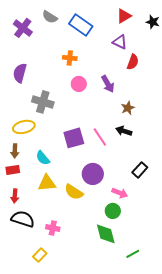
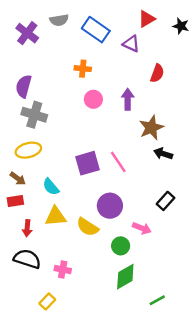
gray semicircle: (50, 17) -> (59, 20), turned -42
purple triangle: (120, 42) -> (131, 44), moved
purple arrow: (108, 84) -> (128, 99), turned -150
gray cross: (43, 102) -> (34, 115), moved
brown star: (128, 108) -> (151, 128), size x1.5
black arrow: (124, 131) -> (163, 154), moved
brown arrow: (15, 151) -> (18, 179), turned -56
red arrow: (15, 196) -> (27, 228), moved
green circle: (113, 211) -> (121, 246), moved
green diamond: (106, 234) -> (125, 277), turned 75

